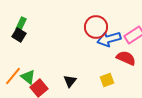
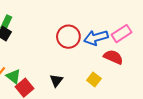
red circle: (96, 27) -> (68, 37), moved
yellow square: (107, 80) -> (94, 79), turned -32

